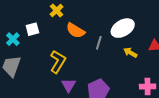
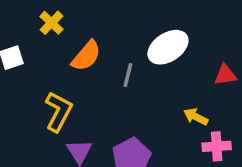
orange semicircle: (75, 31) -> (86, 56), turned -78
yellow arrow: (130, 53) -> (196, 117), moved

